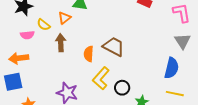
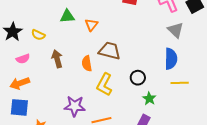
orange triangle: (64, 18) -> (91, 25), moved
yellow semicircle: (44, 25) -> (38, 35), moved
blue square: (13, 82) -> (19, 107), turned 30
black circle: (122, 88) -> (138, 78), moved

